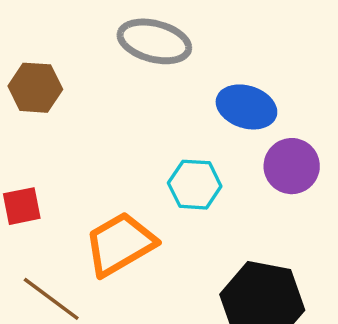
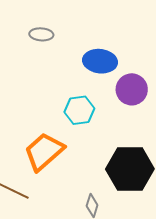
gray ellipse: (154, 41) -> (41, 34), size x0.6

